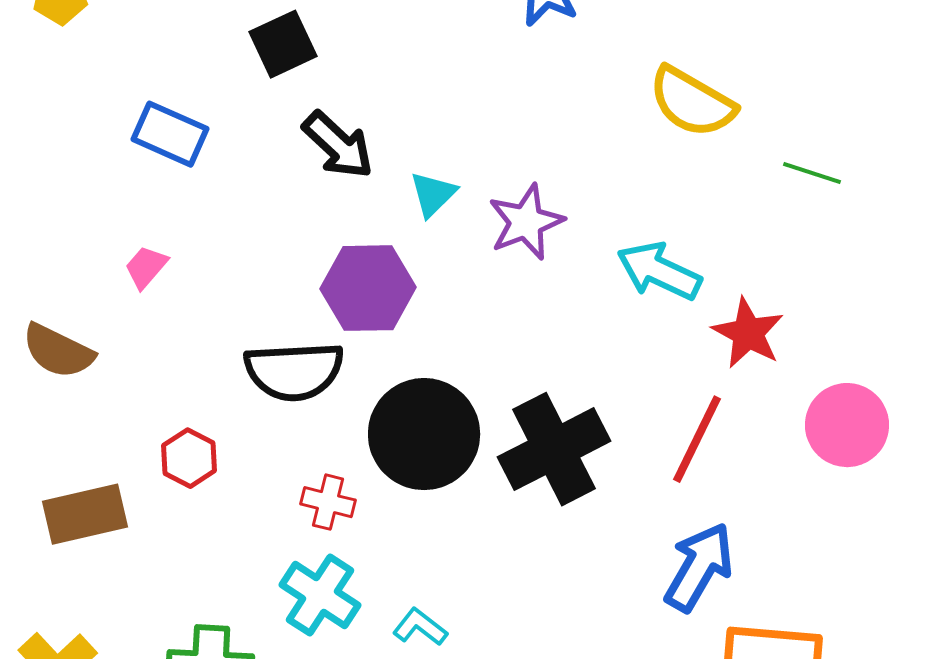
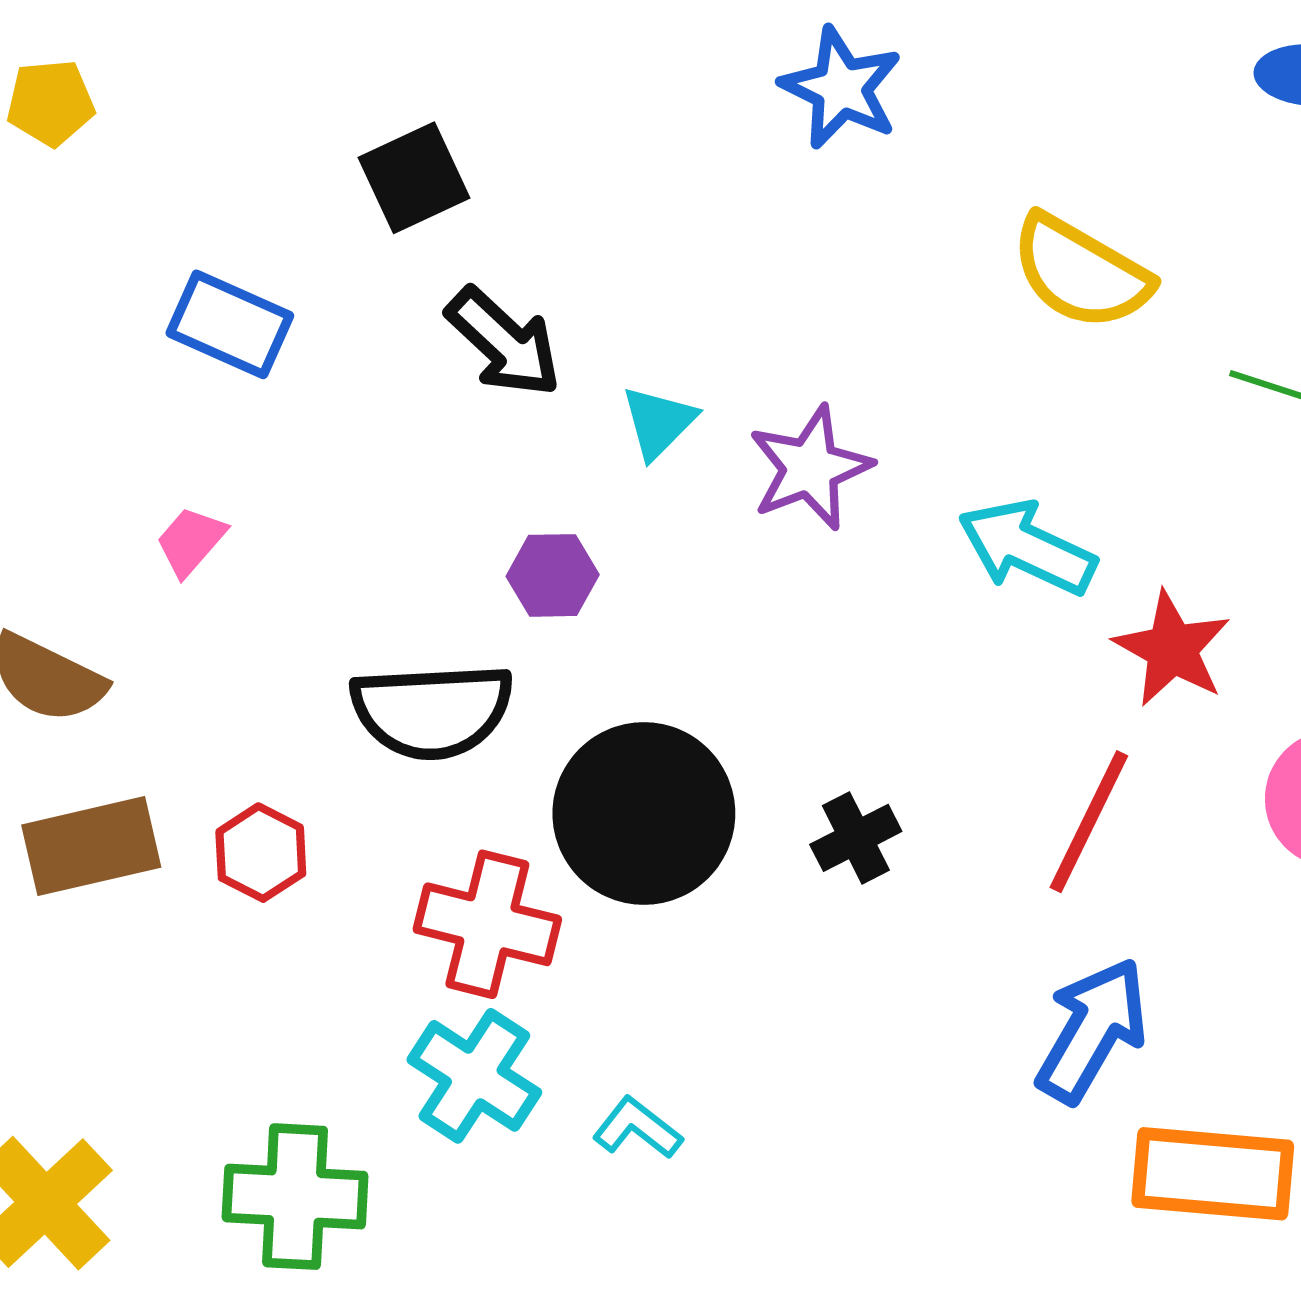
purple hexagon: (368, 288) -> (553, 575), size x0.6
black cross: (554, 449) -> (856, 838), size x0.5
red cross: (328, 502) -> (487, 924), size x1.6
brown rectangle: (85, 514) -> (91, 846), moved

